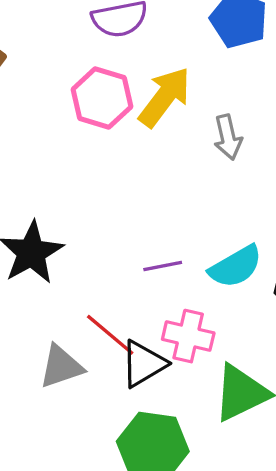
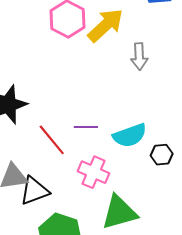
red line: (110, 335) -> (52, 140), moved
black triangle: (143, 364) -> (34, 191), moved

